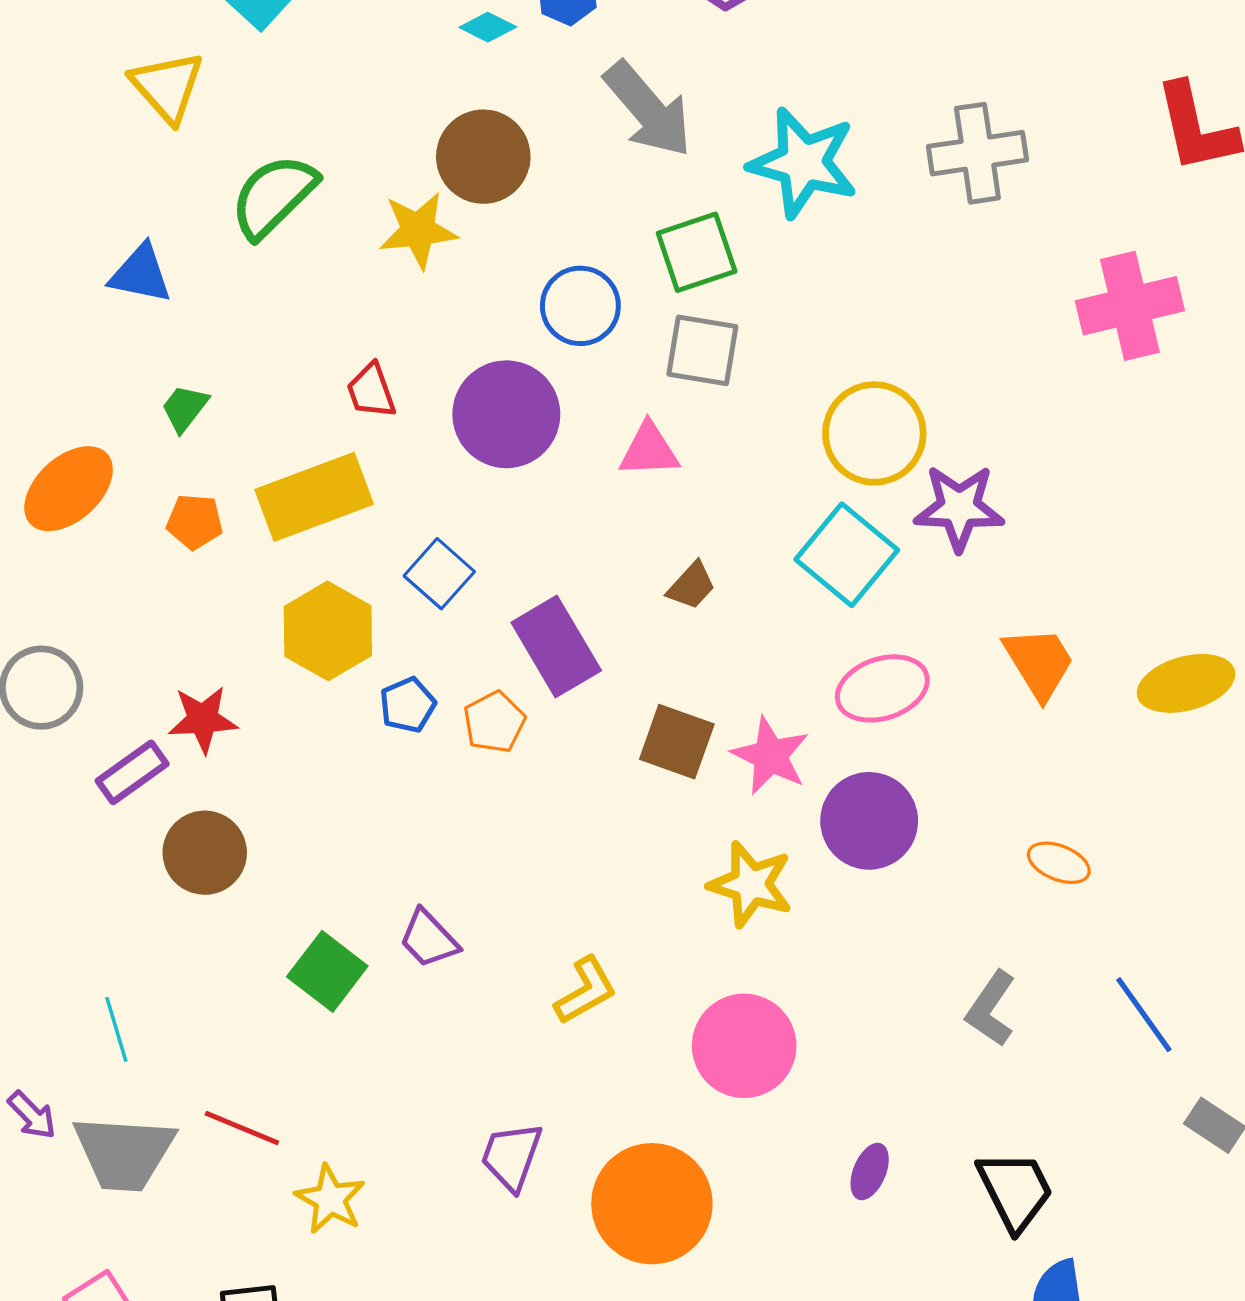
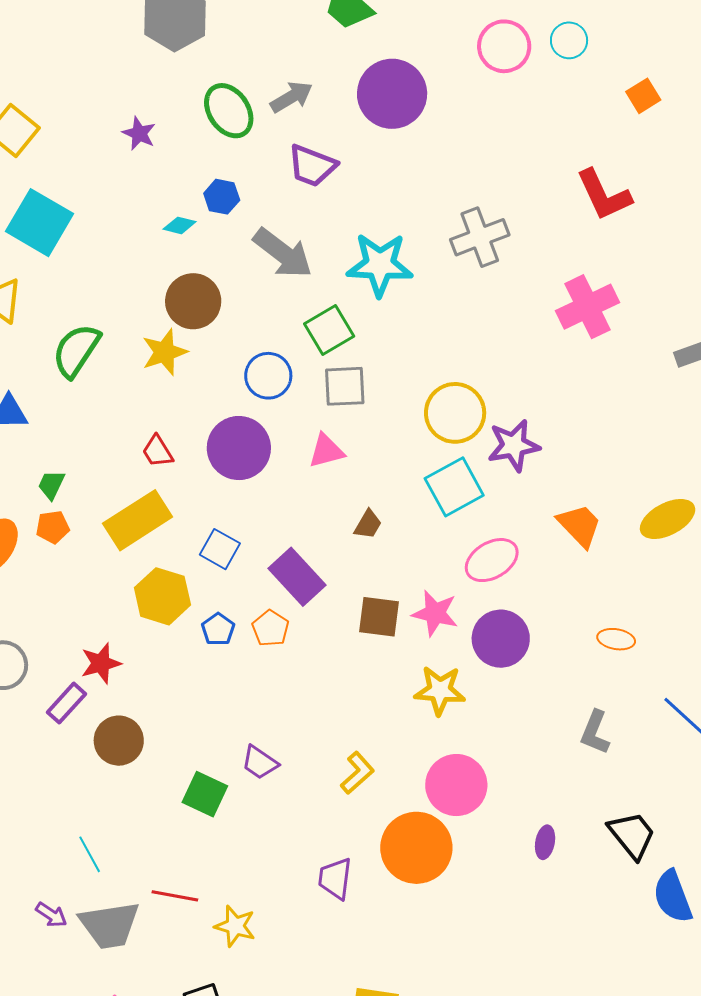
orange pentagon: (195, 522) -> (53, 527), moved
cyan square: (847, 555) -> (454, 487), turned 34
orange circle: (652, 1204) -> (416, 848), moved

